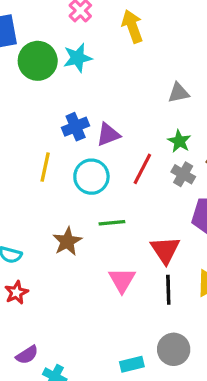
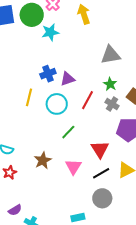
green circle: (38, 61) -> (32, 15), moved
gray triangle: (179, 93) -> (111, 55), size x1.5
green line: (112, 223) -> (68, 132), turned -42
brown star: (67, 241) -> (43, 160), moved
black line: (168, 290) -> (101, 173), turned 60
gray circle: (174, 349) -> (102, 198), moved

